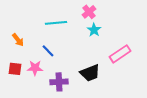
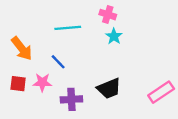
pink cross: (89, 12) -> (108, 15), turned -32
orange arrow: (18, 40) -> (22, 48), size x1.5
pink rectangle: (120, 54) -> (161, 92), moved

